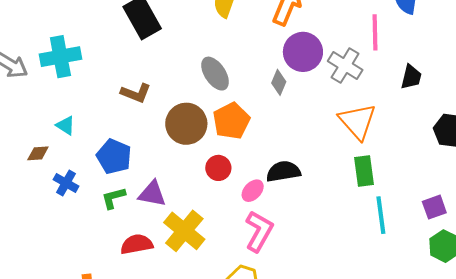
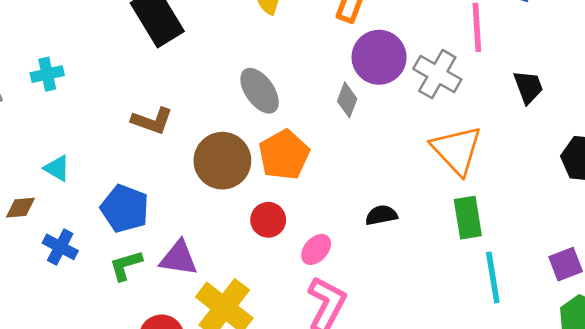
cyan cross: (60, 57) -> (47, 74), size x0.6
black trapezoid: (411, 77) -> (528, 87), turned -32
black semicircle: (283, 171) -> (381, 215), moved, size x0.7

